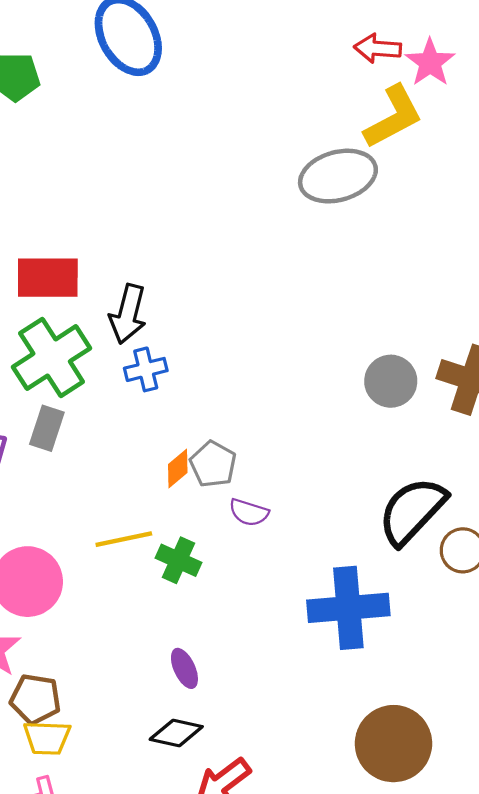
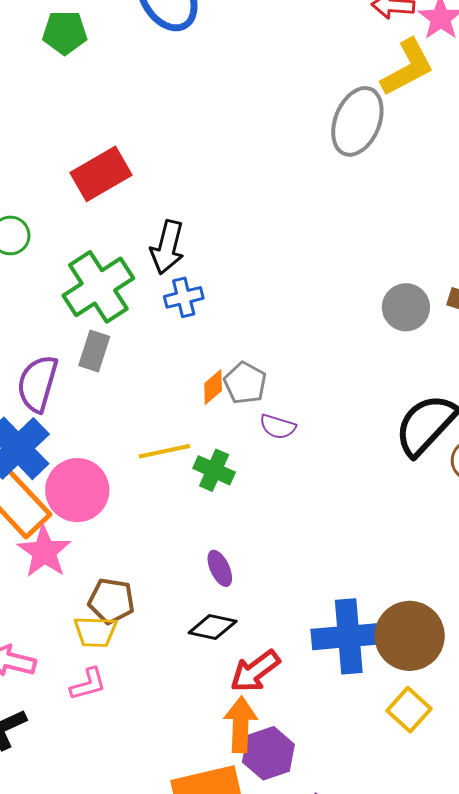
gray ellipse: (338, 176) -> (357, 121), turned -52
red rectangle: (48, 278) -> (101, 174), moved, turned -30
blue cross: (348, 608) -> (349, 636), moved
brown pentagon: (35, 699) -> (111, 601), moved

